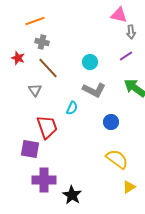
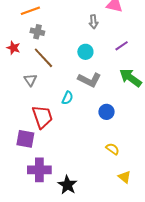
gray arrow: (131, 32) -> (93, 22), moved
yellow semicircle: (117, 159) -> (113, 149), size x0.6
yellow triangle: (129, 187) -> (125, 177), turned -48

